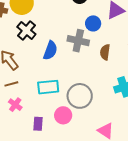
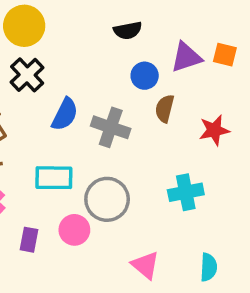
gray cross: (78, 41) -> (111, 127), moved
brown semicircle: (105, 52) -> (165, 109), moved

